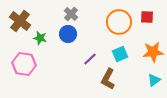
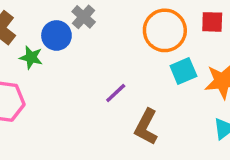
blue circle: (68, 34) -> (56, 35), moved
cyan square: (120, 54) -> (183, 71), moved

